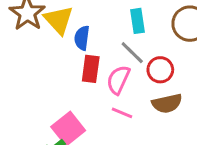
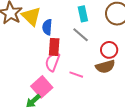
red circle: (160, 70) -> (109, 50), moved
pink semicircle: (118, 80) -> (53, 62), moved

